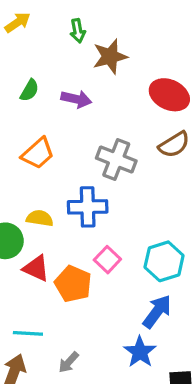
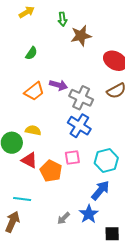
purple arrow: (76, 99) -> (58, 85), moved
blue cross: (88, 207) -> (79, 126), moved, turned 30
pink square: (107, 260) -> (72, 158), turned 35
gray arrow: (69, 362) -> (64, 218), moved

